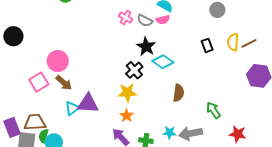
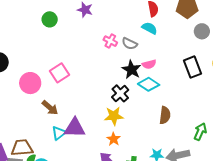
pink semicircle: (163, 20) -> (149, 64), moved
black rectangle: (207, 45) -> (192, 67), size x1.5
pink circle: (58, 61) -> (30, 83), moved
pink square: (39, 82) -> (60, 73), moved
green arrow: (213, 110) -> (200, 132), turned 60

